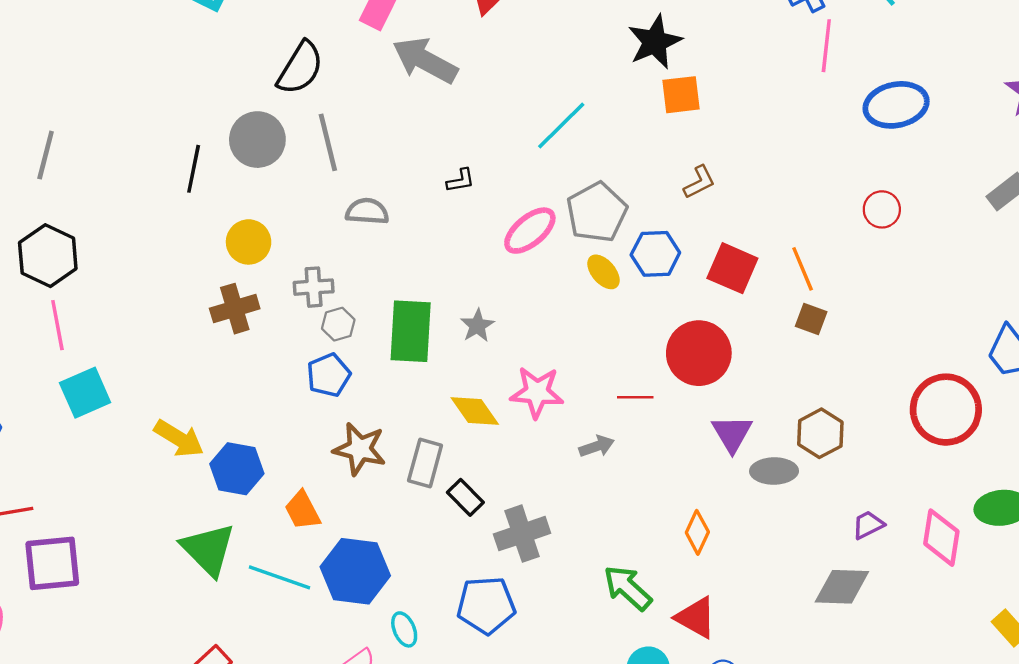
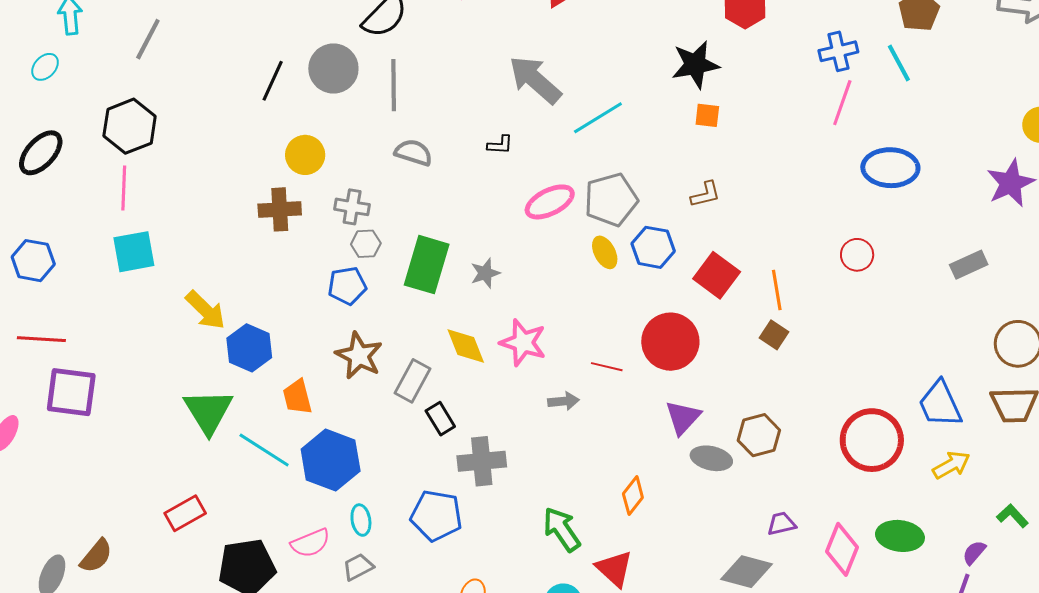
gray arrow: (425, 60) -> (535, 80), moved
orange square: (681, 95) -> (707, 115), size x0.7

